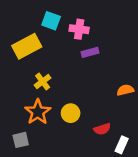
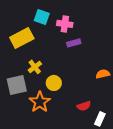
orange star: (38, 112) -> (40, 102), moved
yellow circle: (71, 113) -> (54, 83), moved
gray square: (21, 140) -> (17, 85), moved, size x1.5

